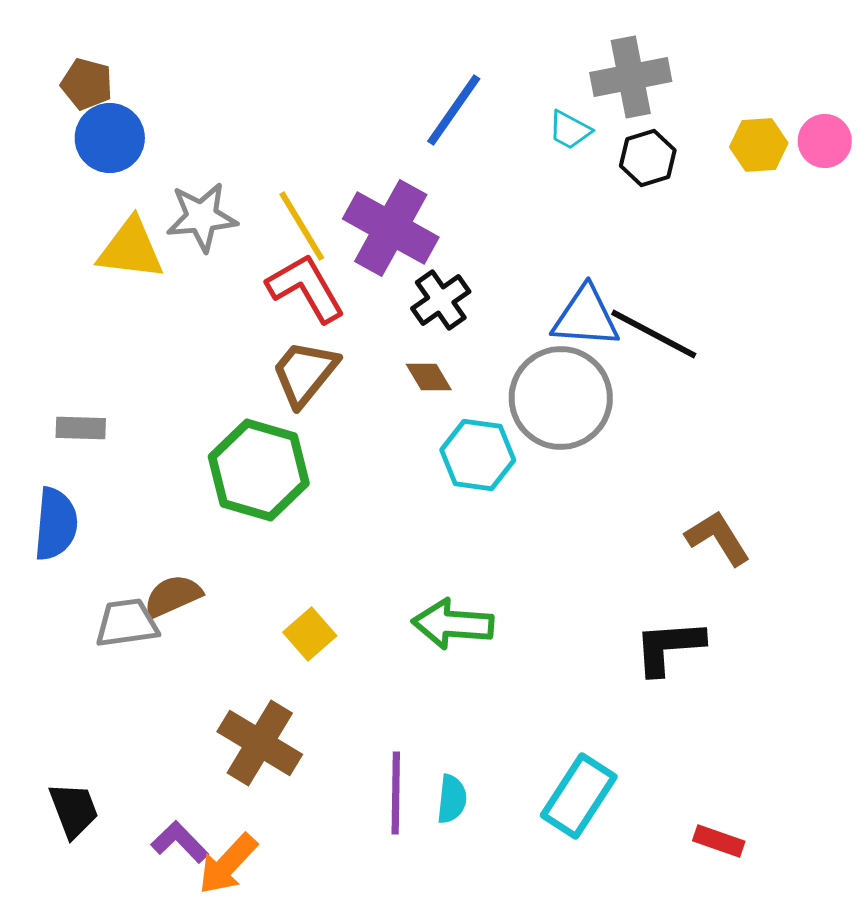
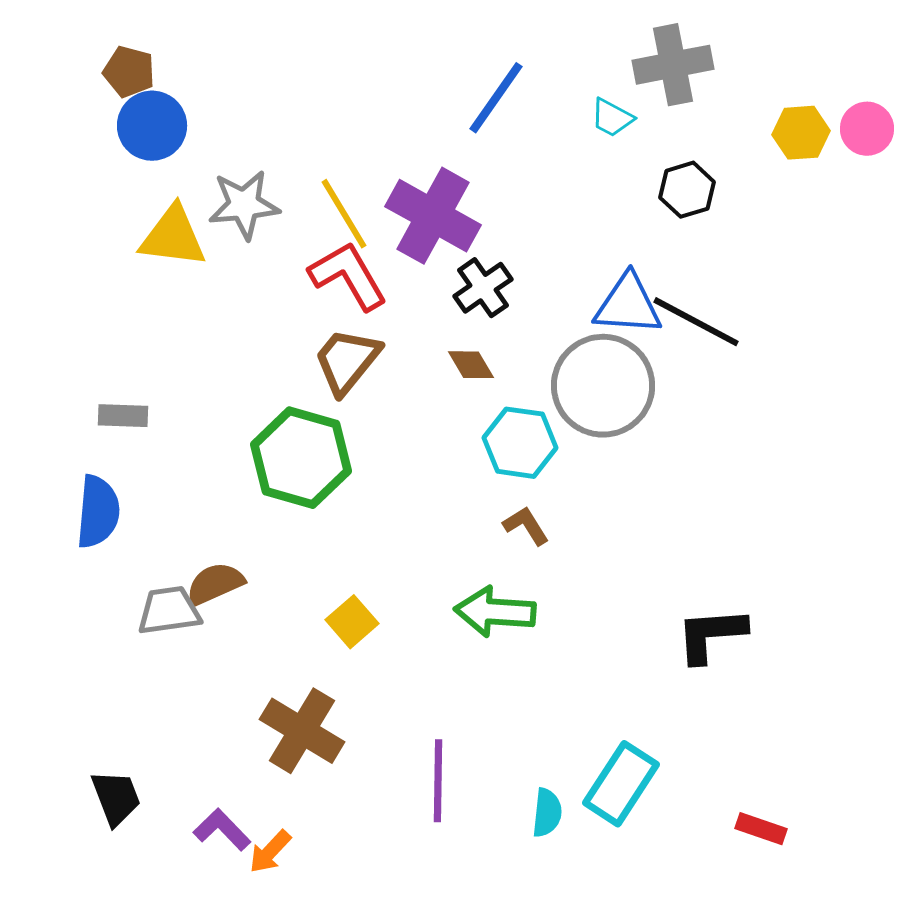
black hexagon: (648, 158) -> (687, 190), moved
brown L-shape: (718, 538) -> (526, 526), moved, size x0.7
cyan semicircle: (452, 799) -> (547, 813), moved
orange arrow: (228, 864) -> (270, 852), size x0.7

